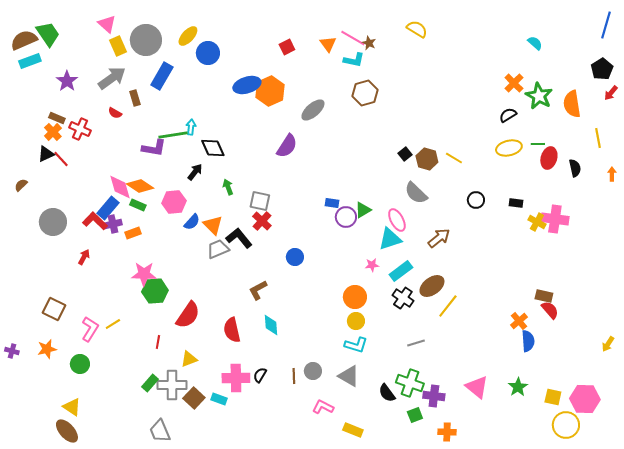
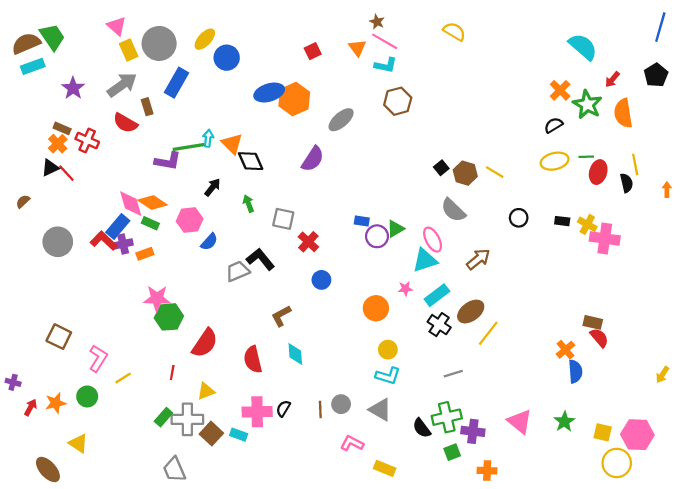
brown star: (369, 43) -> (377, 22), moved
cyan semicircle: (535, 43) -> (583, 47), size x1.8
red arrow: (611, 93) -> (612, 79), moved
red semicircle: (115, 113) -> (125, 123), size x1.6
yellow line: (598, 138) -> (635, 164), moved
black diamond: (213, 148) -> (251, 161), moved
red cross: (262, 221) -> (308, 242), moved
yellow cross: (537, 222) -> (587, 224), moved
orange triangle: (213, 225) -> (232, 144), moved
red arrow: (84, 257) -> (31, 407), moved
orange circle: (355, 297) -> (376, 308), moved
yellow line: (113, 324) -> (123, 378), moved
orange star: (47, 349) -> (56, 403), moved
green cross: (410, 383) -> (447, 417), turned -32
brown ellipse: (67, 431) -> (48, 470), moved

